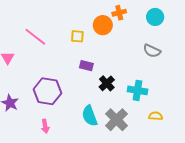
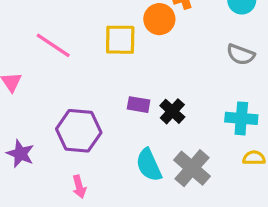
yellow square: (77, 36) -> (120, 40), size x1.5
purple rectangle: (86, 66) -> (139, 105), moved
cyan cross: (138, 90) -> (241, 118), moved

